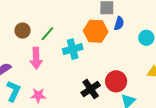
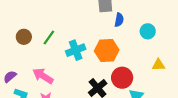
orange hexagon: (96, 31) -> (107, 50), moved
pink arrow: (36, 58) -> (43, 76), moved, turned 130

